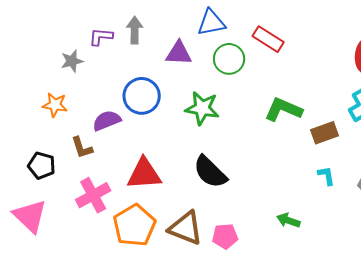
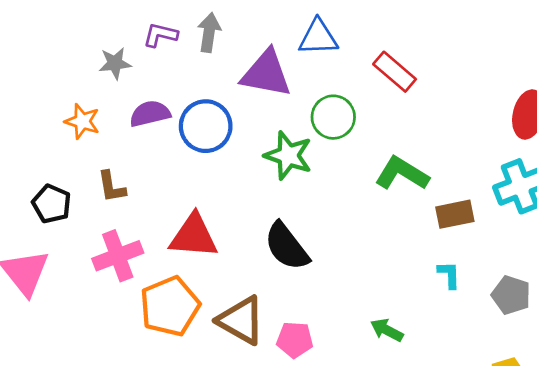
purple triangle: (179, 53) -> (266, 74), size x1.4
green circle: (229, 59) -> (333, 117), moved
purple semicircle: (107, 121) -> (150, 114), moved

